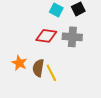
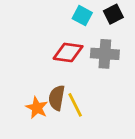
orange star: (19, 63) -> (37, 108), moved

